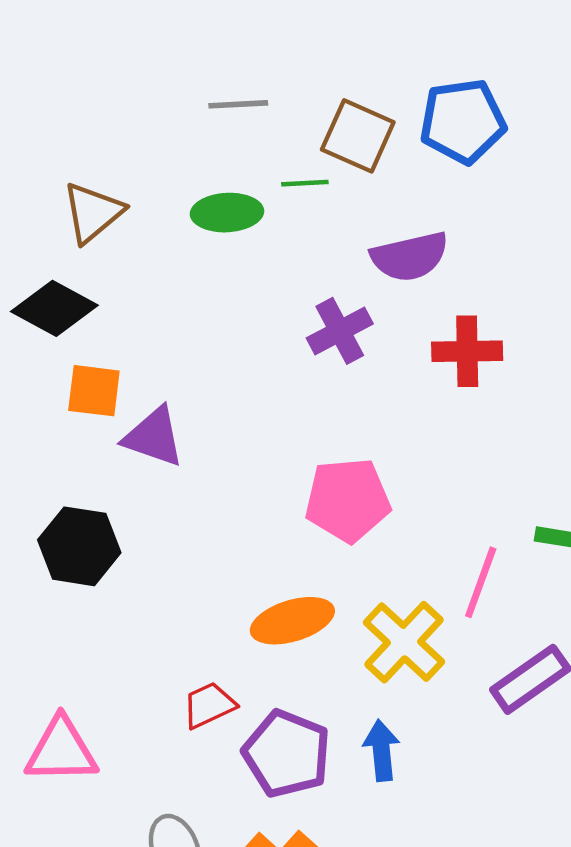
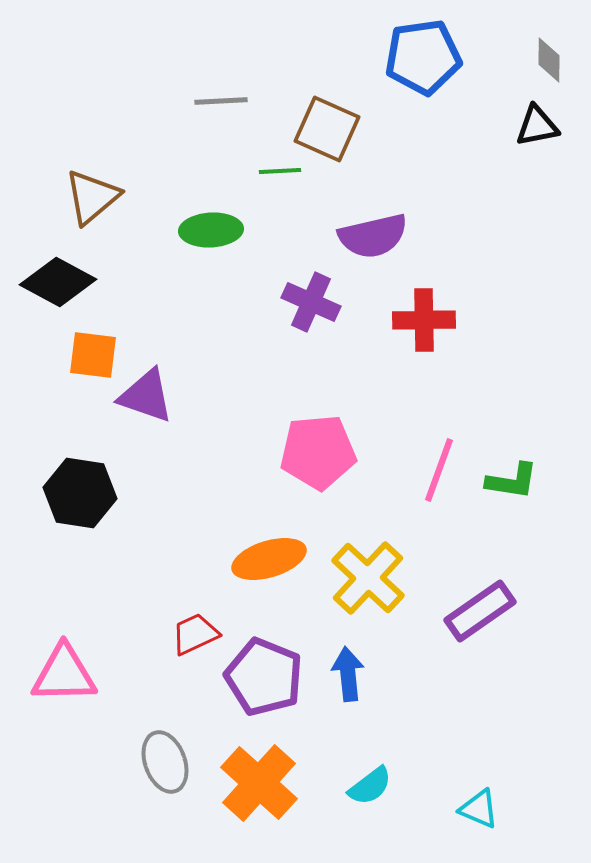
blue pentagon: (463, 121) -> (423, 57), moved
green ellipse: (227, 213) -> (211, 230), moved
purple cross: (340, 331) -> (311, 302), turned -38
pink line: (481, 582) -> (439, 470), moved

